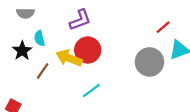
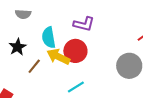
purple L-shape: (80, 20) -> (84, 24), moved, turned 30
cyan semicircle: (39, 38) -> (49, 38), moved, size x1.5

